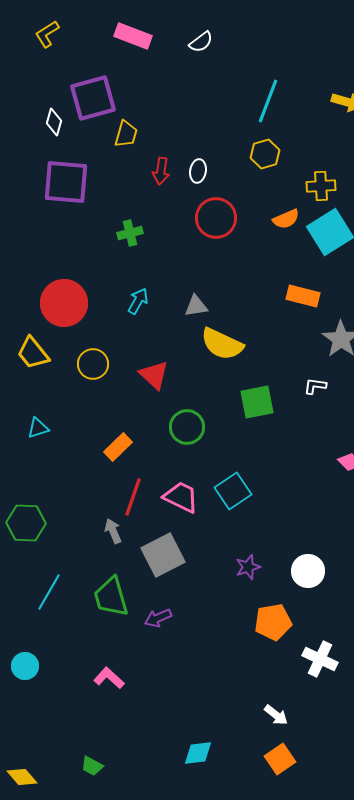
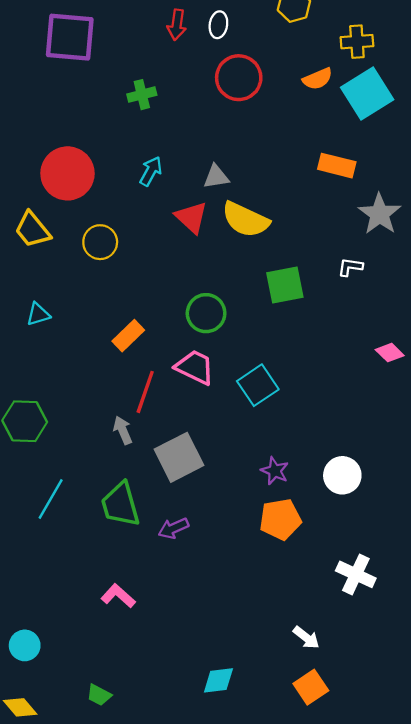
red triangle: (154, 375) -> (191, 217), moved
pink trapezoid: (181, 497) -> (195, 367), moved
purple star: (248, 567) -> (275, 471), turned -30
orange pentagon: (273, 622) -> (280, 519), moved
cyan circle: (25, 666) -> (25, 645), moved

